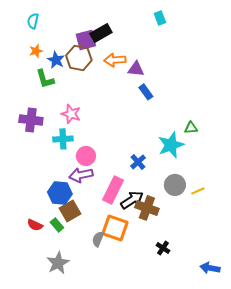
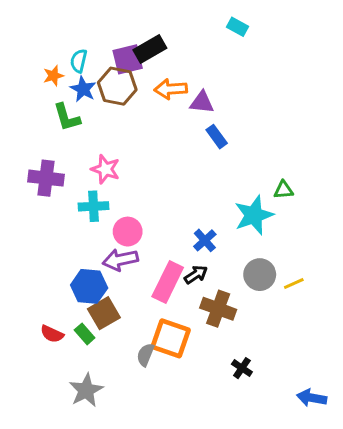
cyan rectangle: (160, 18) -> (237, 27), turned -40
cyan semicircle: (33, 21) -> (79, 61), moved
black arrow: (132, 200) -> (196, 275), moved, size x0.7

